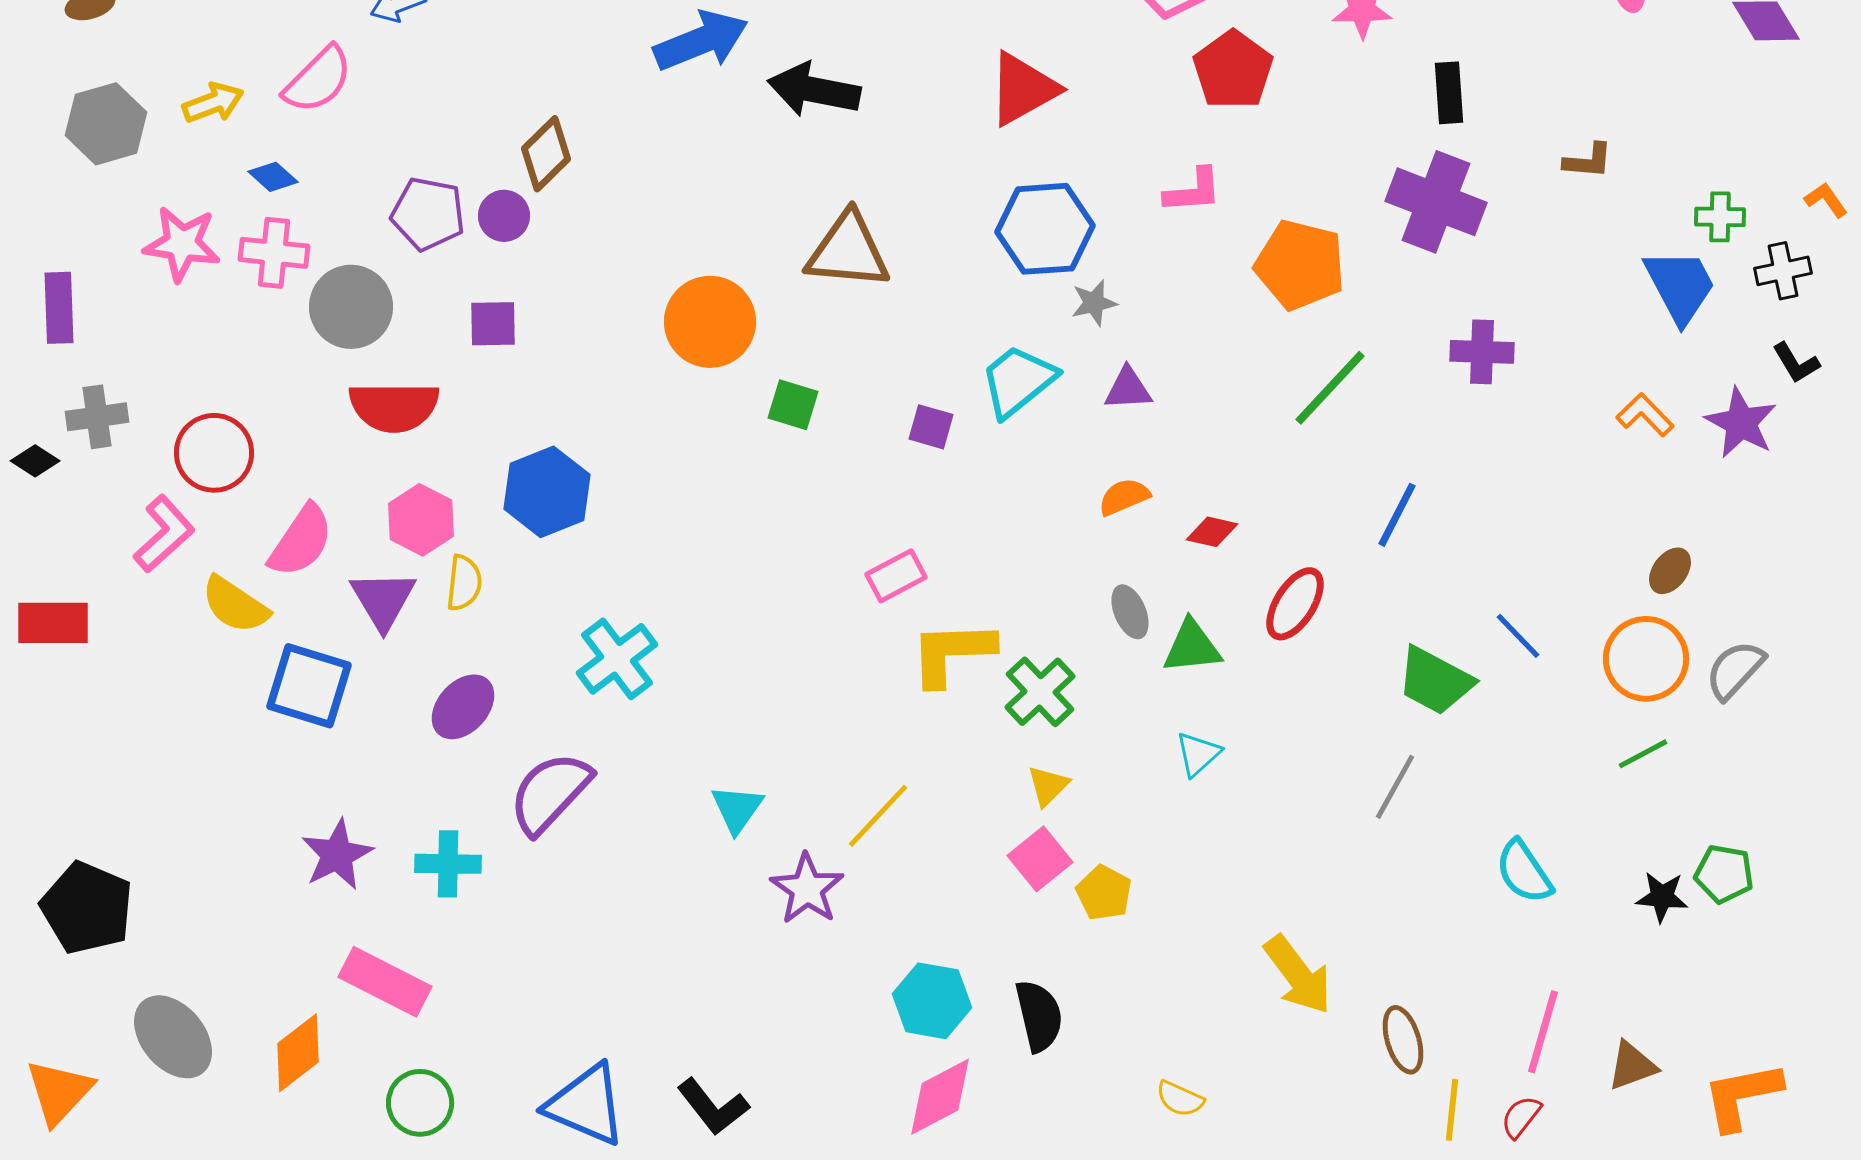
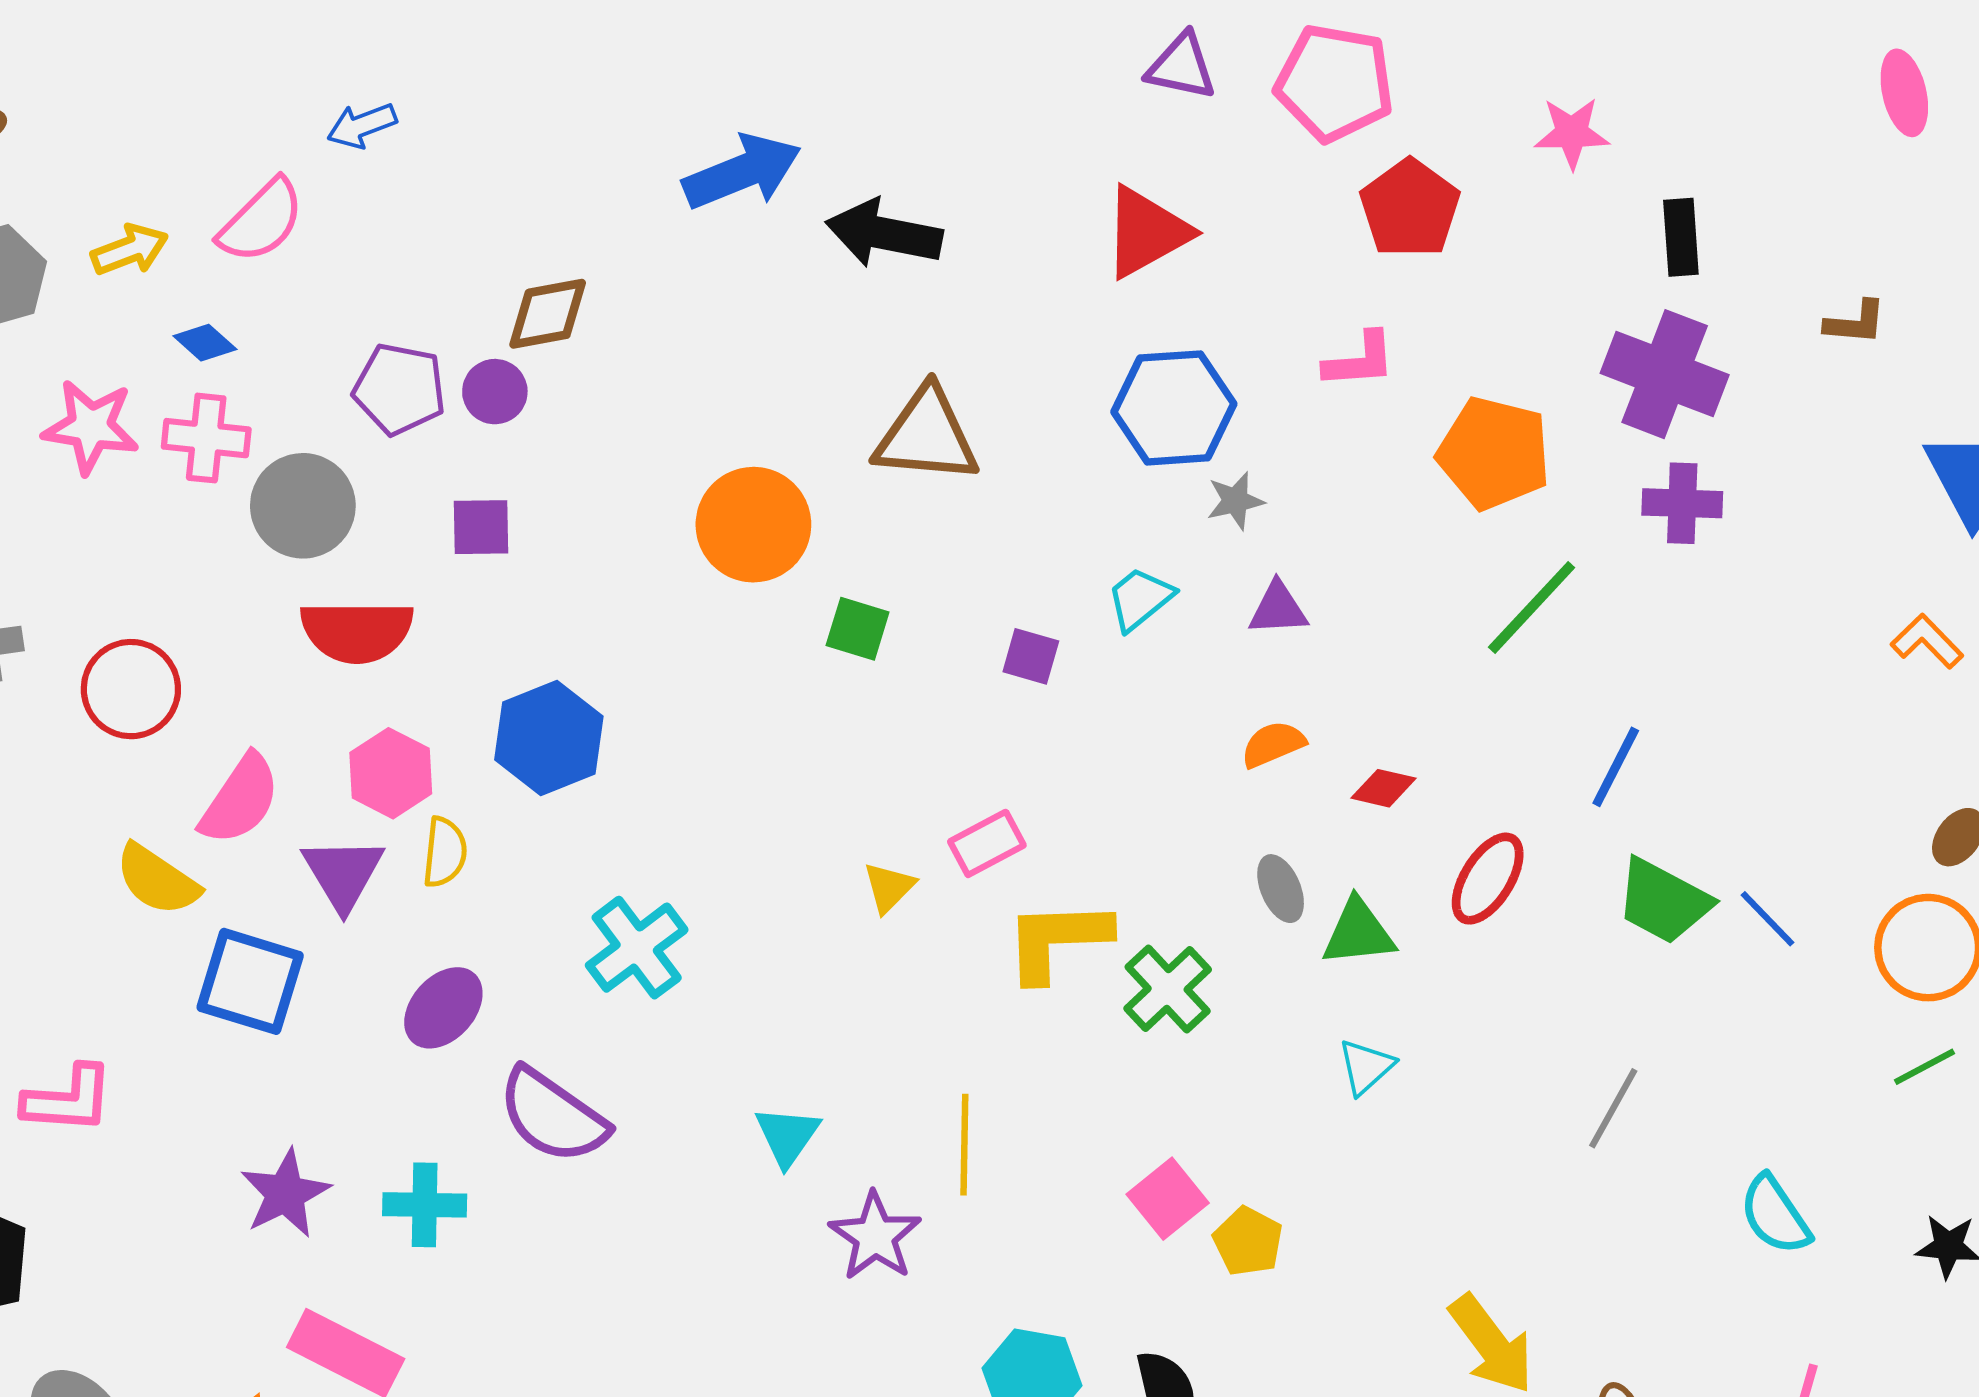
brown diamond: (546, 154) -> (548, 314), turned 34
purple cross: (1482, 352) -> (1682, 503), moved
cyan trapezoid: (1018, 381) -> (1140, 599), size x0.7
pink L-shape: (164, 534) -> (68, 1099), moved, turned 46
green trapezoid: (1435, 681) -> (1663, 901), moved
yellow triangle: (1048, 786) -> (889, 887), moved
purple semicircle: (550, 793) -> (553, 1116), turned -98
yellow line: (878, 816) -> (964, 1145), turned -42

